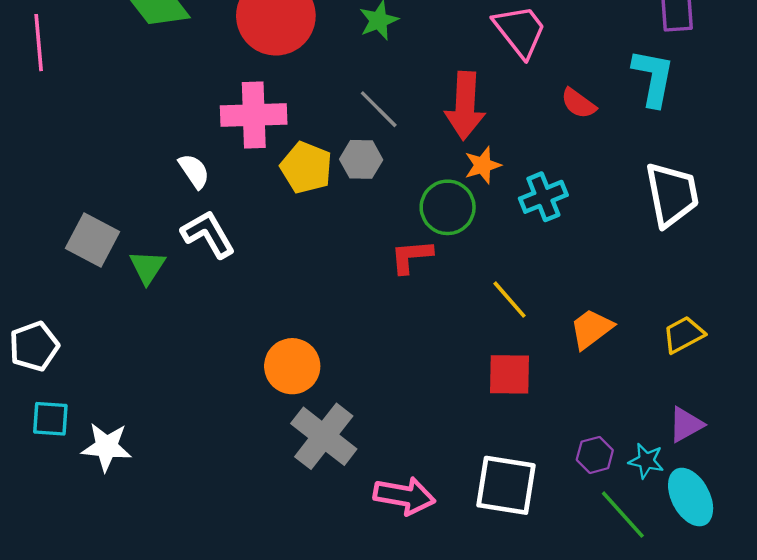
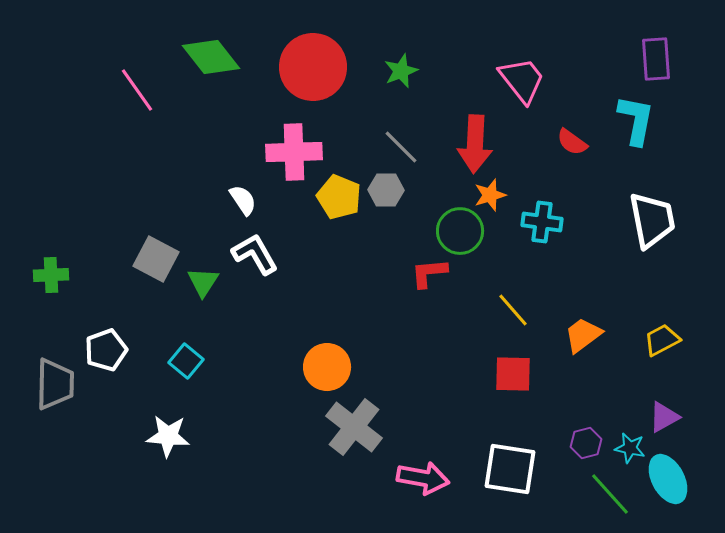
pink line: (39, 43) -> (137, 90), moved, turned -30
cyan cross: (543, 197) -> (542, 222), turned 30
cyan square: (50, 419) -> (186, 361), moved, turned 36

